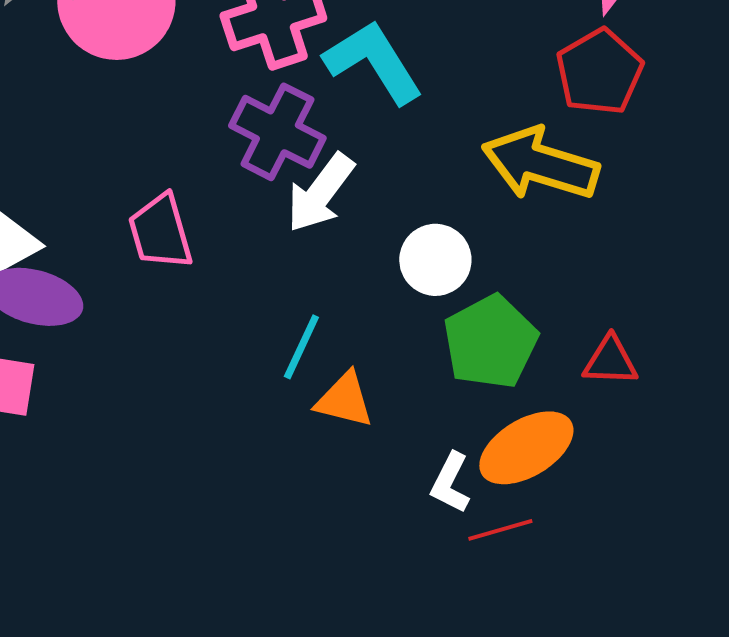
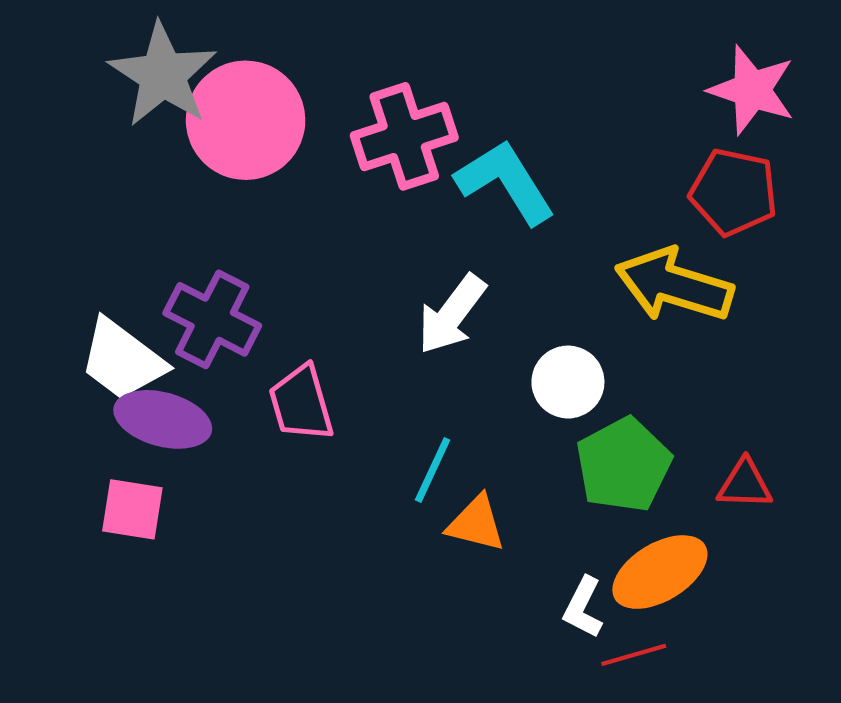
red pentagon: (599, 72) -> (734, 192), turned -30
purple cross: (277, 132) -> (212, 319), moved
pink trapezoid: (160, 232) -> (301, 403), moved

